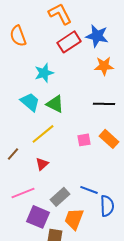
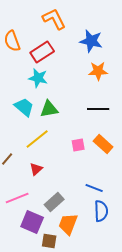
red rectangle: (69, 42) -> (42, 52), moved
cyan star: (44, 73) -> (38, 78), turned 30
green triangle: (55, 104) -> (49, 109), turned -36
blue line: (89, 190) -> (94, 188), moved

